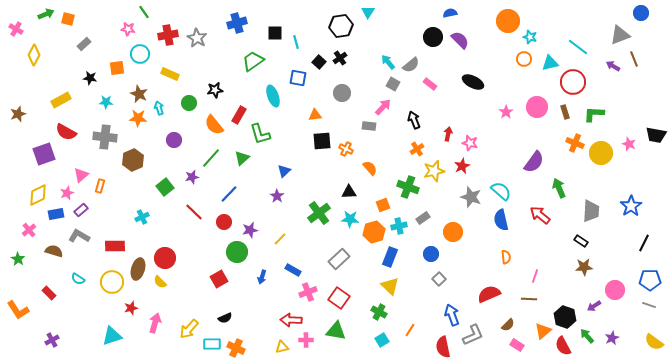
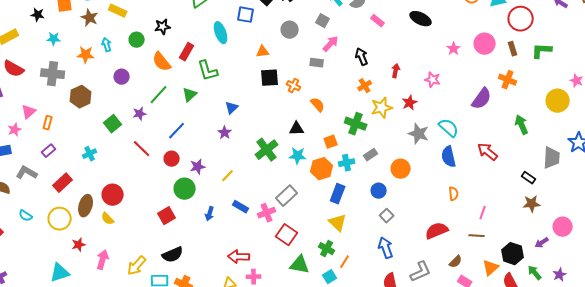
gray square: (393, 84) -> (323, 21), moved
brown star: (139, 94) -> (90, 18), moved
pink star: (470, 143) -> (433, 80), moved
orange cross: (575, 143) -> (508, 80), moved
yellow circle: (601, 153) -> (558, 101), moved
green arrow: (559, 188) -> (522, 125), moved
purple rectangle: (81, 210) -> (49, 151), moved
gray trapezoid: (591, 211) -> (552, 158), moved
red rectangle: (115, 246) -> (63, 183), turned -42
pink cross: (308, 292) -> (267, 213), moved
blue arrow: (452, 315) -> (386, 248), moved
black semicircle: (225, 318) -> (173, 255), size x1.5
orange line: (410, 330) -> (345, 262), moved
green triangle: (336, 331) -> (300, 265), moved

